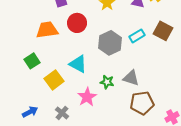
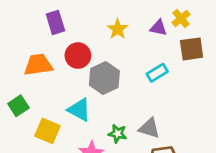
brown square: (163, 31) -> (192, 49), moved, turned -36
gray hexagon: (110, 43) -> (104, 78), moved
yellow square: (54, 80) -> (47, 131), turned -30

